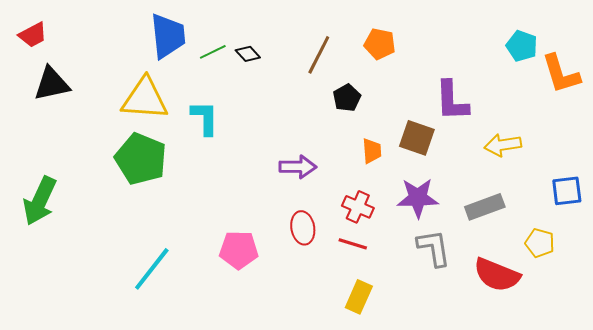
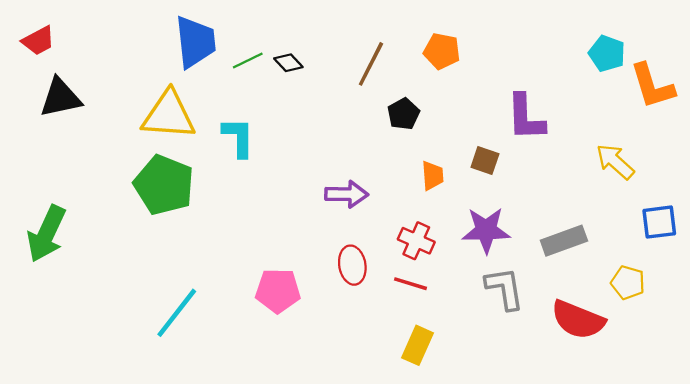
brown square: (417, 138) -> (485, 160), size x0.7
yellow arrow: (503, 145) -> (615, 162), moved, turned 51

